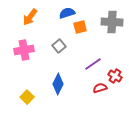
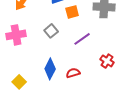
purple line: (93, 64) -> (82, 39), moved
red semicircle: (100, 88) -> (73, 73), moved

